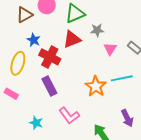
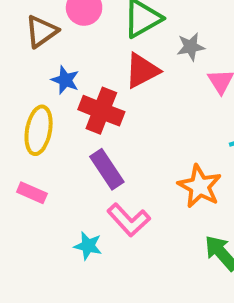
orange star: (96, 86) -> (200, 186), moved
pink L-shape: (69, 116) -> (129, 220), moved

